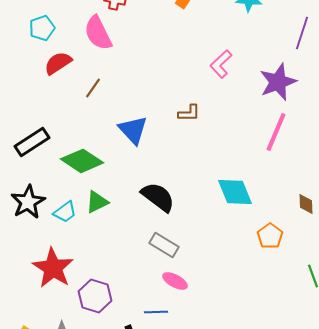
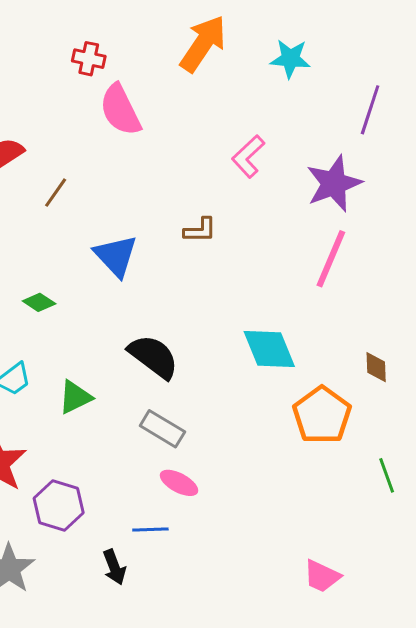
pink semicircle: (98, 33) -> (120, 110), moved
green diamond: (82, 161) -> (39, 302), size x0.5
green triangle: (97, 202) -> (75, 397), moved
orange pentagon: (270, 236) -> (322, 415), size x1.5

